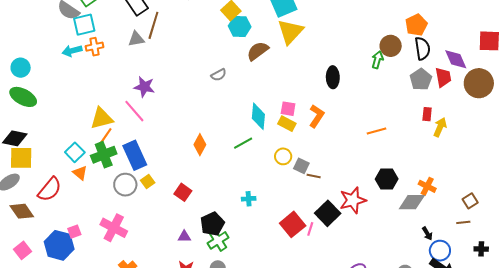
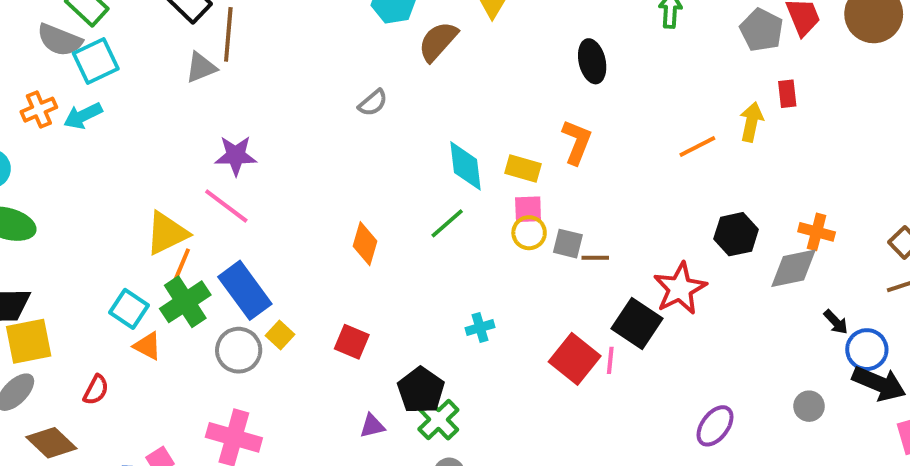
orange cross: (95, 47) -> (39, 110), moved
pink square: (288, 109) -> (528, 209), moved
yellow arrow: (440, 127) -> (751, 122), moved
red semicircle: (50, 189) -> (96, 390), size x0.6

